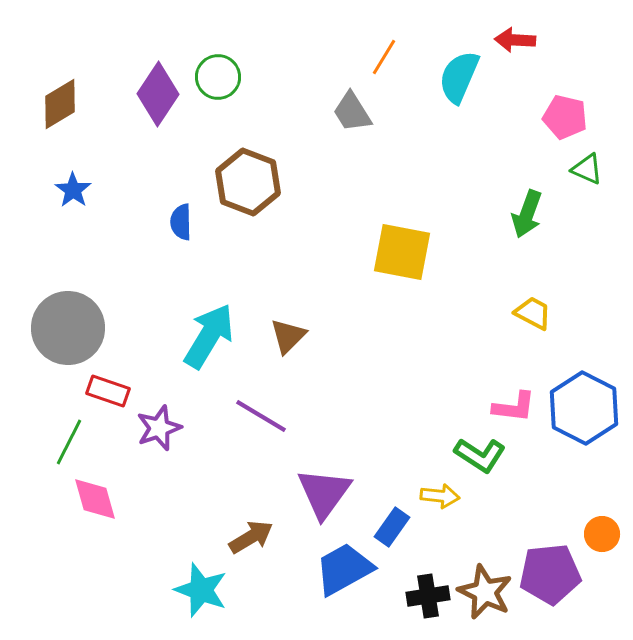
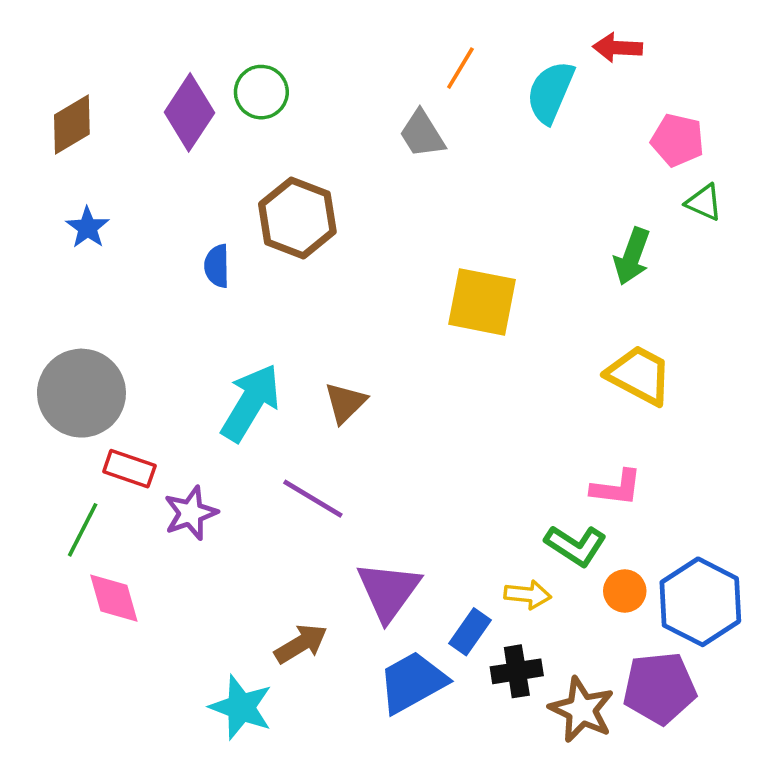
yellow trapezoid: (533, 313) -> (639, 375), size x1.5
blue hexagon: (584, 408) -> (700, 602), moved
orange circle: (602, 534) -> (625, 591), moved
black cross: (428, 596) -> (517, 671), moved

